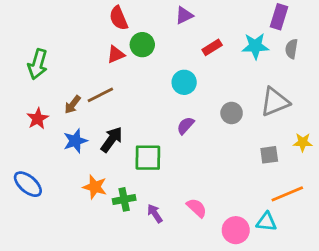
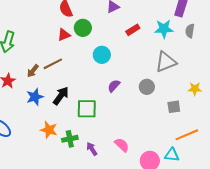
cyan circle: (184, 82) -> (102, 55), moved
gray triangle: (275, 102) -> (166, 62), moved
gray circle: (232, 113) -> (147, 87), moved
yellow star: (303, 142) -> (195, 89), moved

